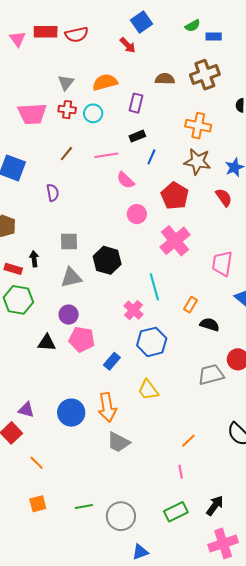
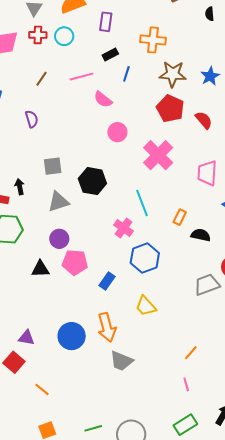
orange cross: (198, 126) -> (153, 40), moved
red pentagon: (175, 196) -> (170, 108), moved
red semicircle: (224, 197) -> (204, 120), moved

